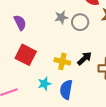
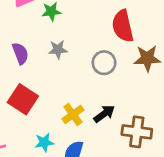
gray star: (61, 17) -> (58, 50), moved
yellow cross: (62, 61) -> (73, 114), turned 35

